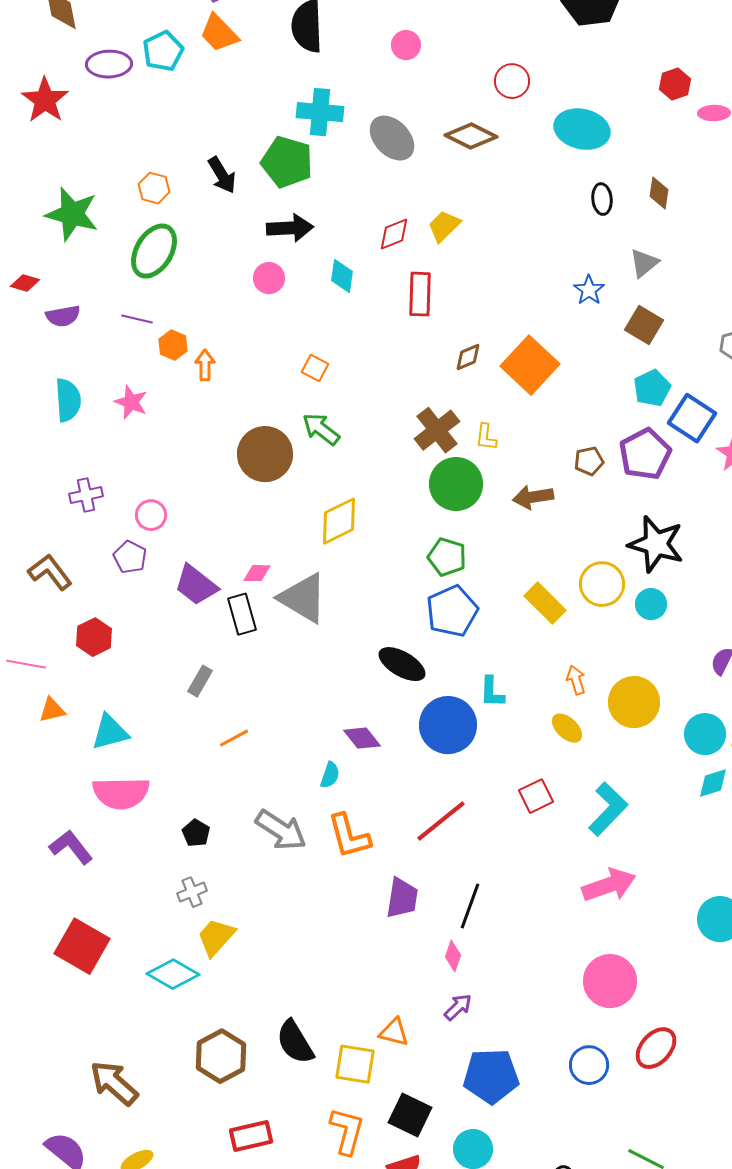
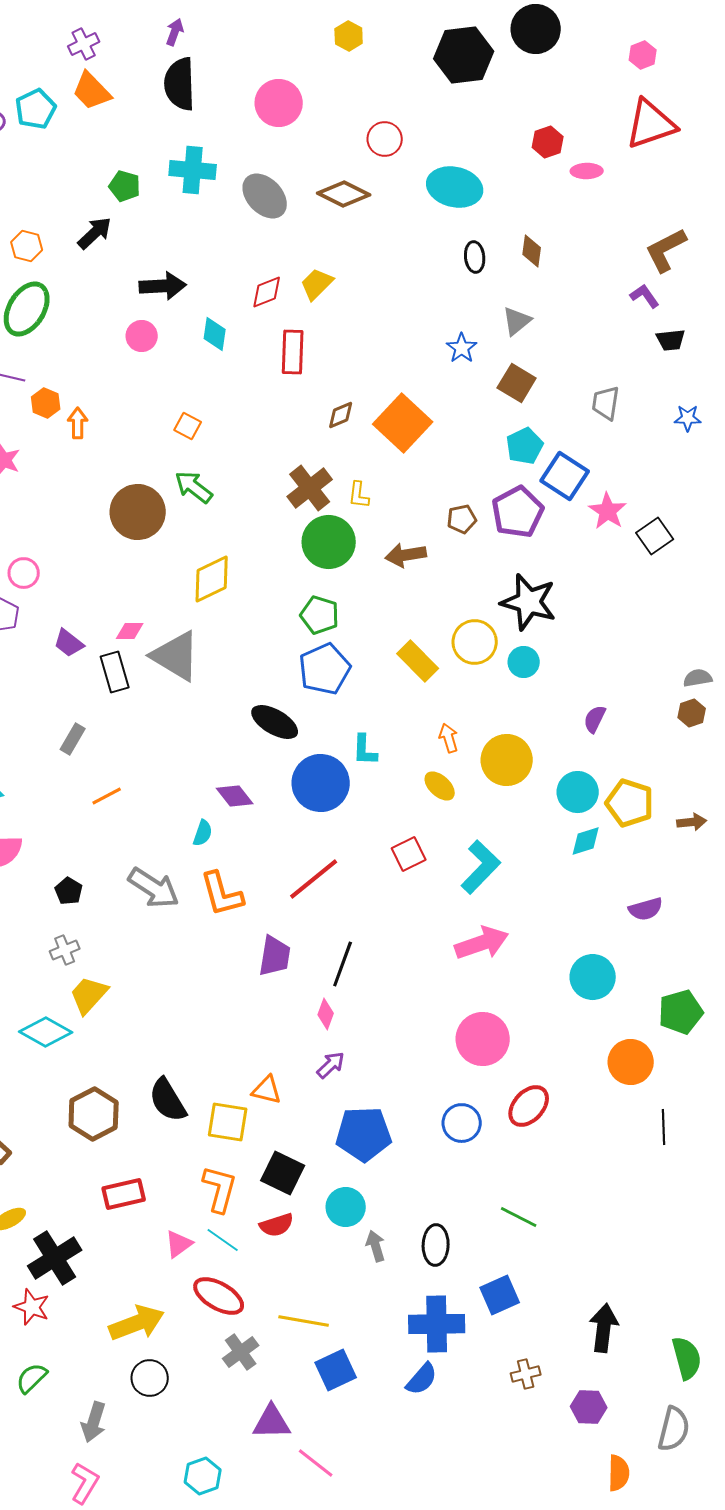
pink circle: (406, 45) -> (279, 103), size x1.6
green pentagon: (287, 162) -> (125, 186), moved, size x0.6
black arrow: (222, 175) -> (95, 233), turned -102
purple trapezoid: (196, 585) -> (69, 643), size x0.7

